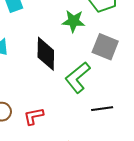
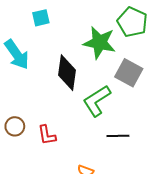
green star: (73, 21) -> (99, 43), size x1.4
red L-shape: (34, 116) -> (47, 135), turned -95

